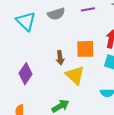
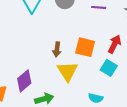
purple diamond: (26, 74) -> (24, 81), moved

